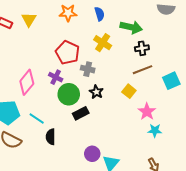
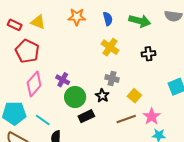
yellow triangle: (29, 19) -> (38, 22), turned -42
green arrow: (131, 27) -> (140, 21), moved
red pentagon: (67, 52) -> (27, 51), moved
gray cross: (88, 69) -> (112, 78), moved
brown line: (143, 70) -> (126, 119), moved

